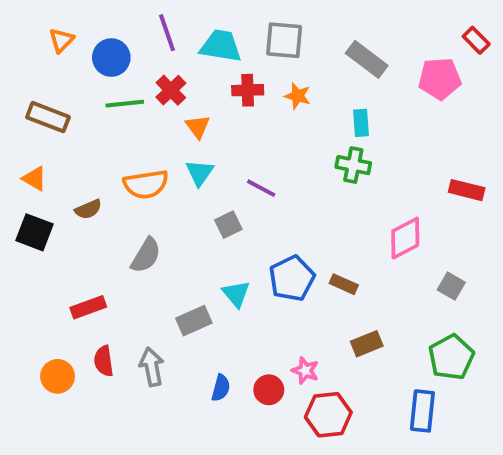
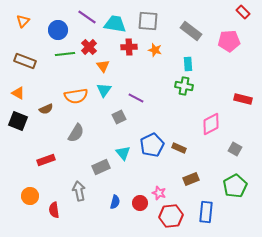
purple line: (167, 33) -> (87, 17), turned -36
orange triangle: (61, 40) -> (23, 21), moved
red rectangle: (476, 40) -> (243, 12), moved
red semicircle: (104, 361) -> (54, 210), moved
blue rectangle: (422, 411) -> (206, 212), moved

